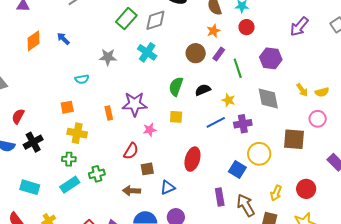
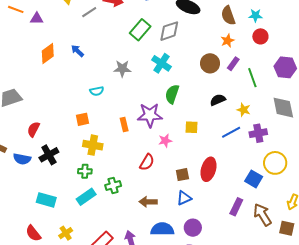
green semicircle: (176, 86) -> (172, 94), moved
brown square: (147, 169) -> (182, 175), moved
purple rectangle: (220, 197) -> (236, 207), turned 36

